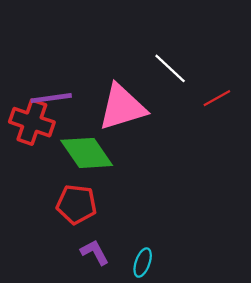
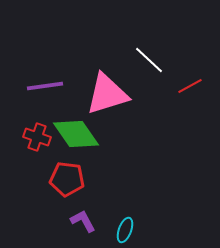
red cross: (32, 122) -> (37, 137), moved, size x0.7

